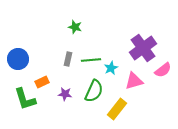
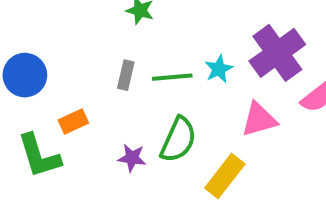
cyan star: (111, 68) -> (219, 69), moved
purple star: (65, 94) -> (132, 158), moved

